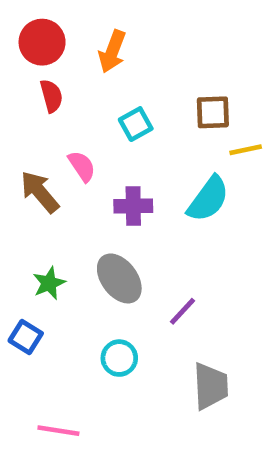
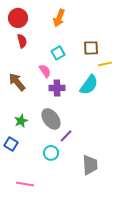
orange arrow: (112, 51) -> (59, 18), moved
pink semicircle: (82, 166) -> (45, 71), moved
purple line: (182, 311) -> (66, 136), moved

